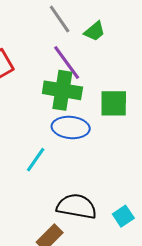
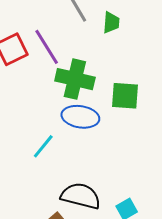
green trapezoid: (95, 31) -> (111, 23), turned -50
purple line: (67, 62) -> (47, 47), moved

